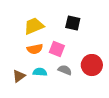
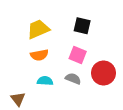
pink square: (57, 49) -> (78, 55), moved
brown triangle: (19, 76) -> (18, 99), moved, turned -32

